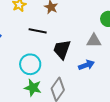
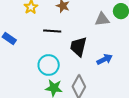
gray triangle: (94, 41) -> (102, 19), moved

